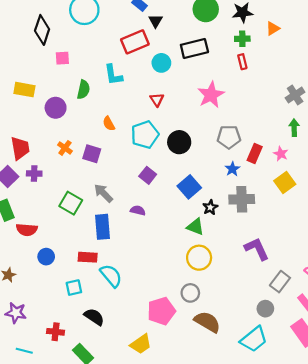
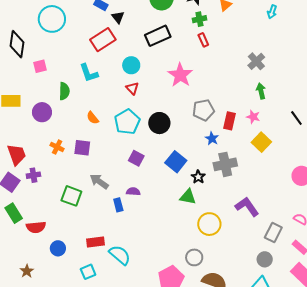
cyan circle: (161, 63) -> (131, 65), moved
blue rectangle: (102, 227) -> (118, 205), moved, size x0.6
yellow circle: (199, 258) -> (209, 224), moved

